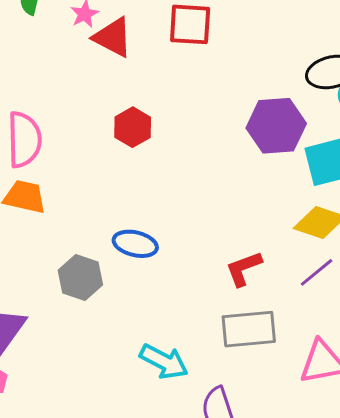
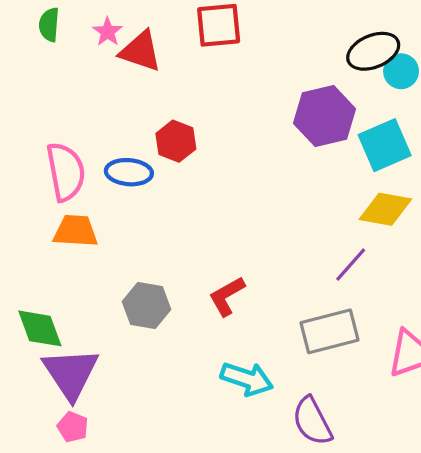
blue ellipse: (135, 244) -> (129, 172), moved
red L-shape: (244, 269) -> (227, 296), moved
purple line: (317, 272) -> (351, 265), moved

